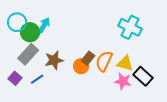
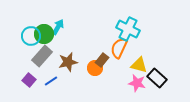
cyan circle: (17, 22) -> (31, 36), moved
cyan cross: (130, 27) -> (128, 29), moved
orange semicircle: (104, 61) -> (119, 48), moved

